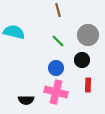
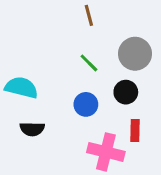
cyan semicircle: (14, 32) -> (21, 88), moved
pink cross: (56, 92) -> (106, 152), moved
black semicircle: (26, 100) -> (32, 129), moved

